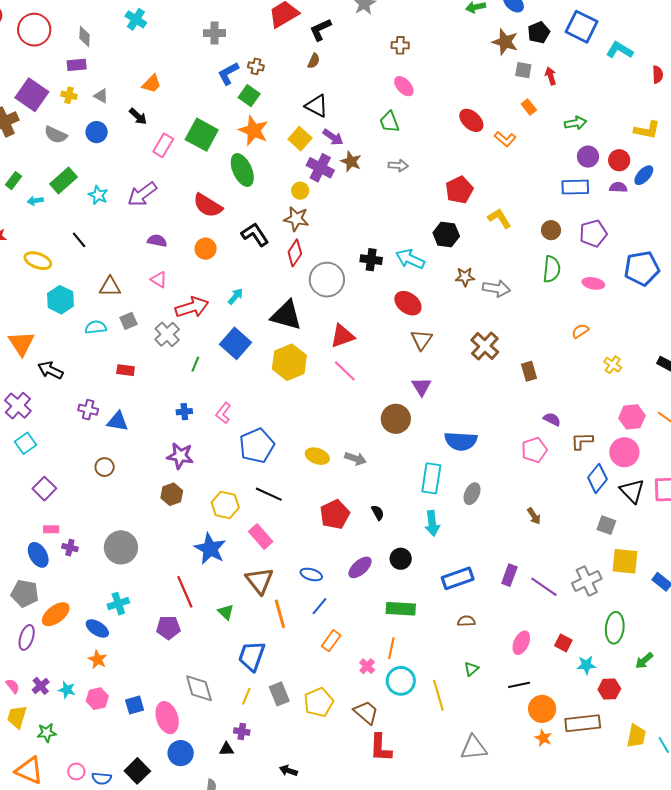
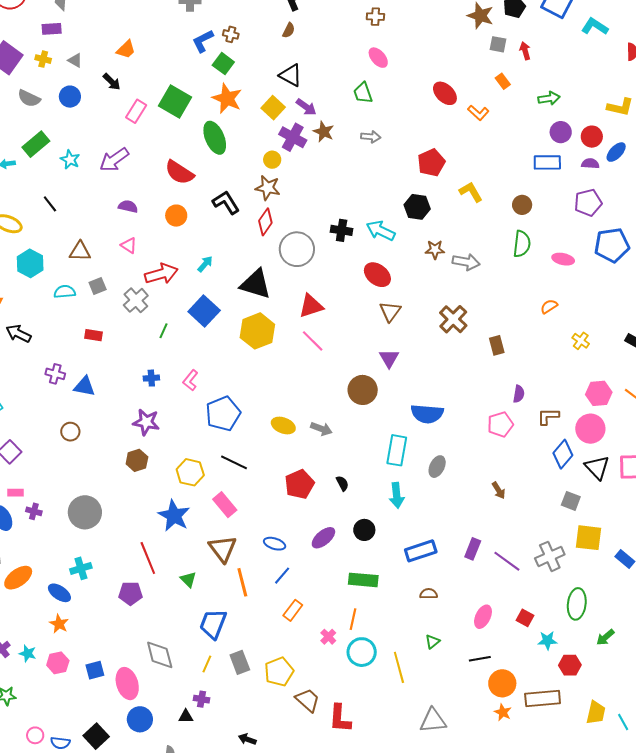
purple pentagon: (593, 233) -> (588, 203), moved
purple semicircle: (552, 419) -> (519, 394), turned 72
brown trapezoid: (366, 712) -> (308, 700), moved

